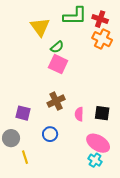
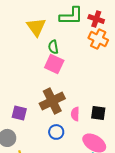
green semicircle: (57, 47) -> (53, 47), turned 120
brown cross: (56, 101) -> (52, 101), size x1.4
blue circle: (50, 134) -> (56, 132), moved

